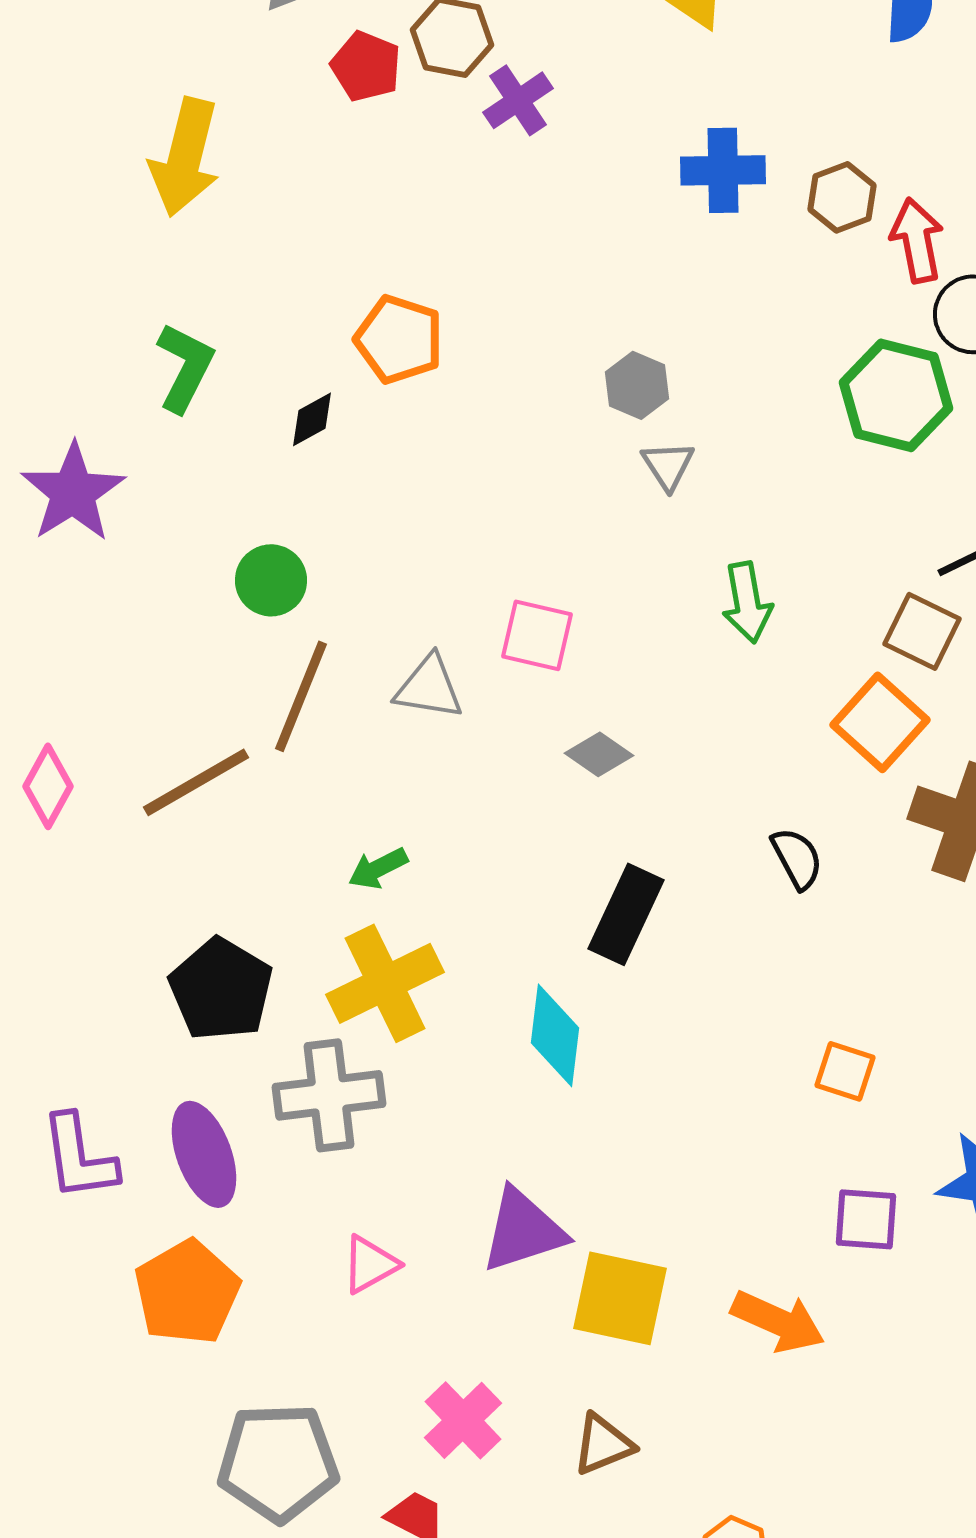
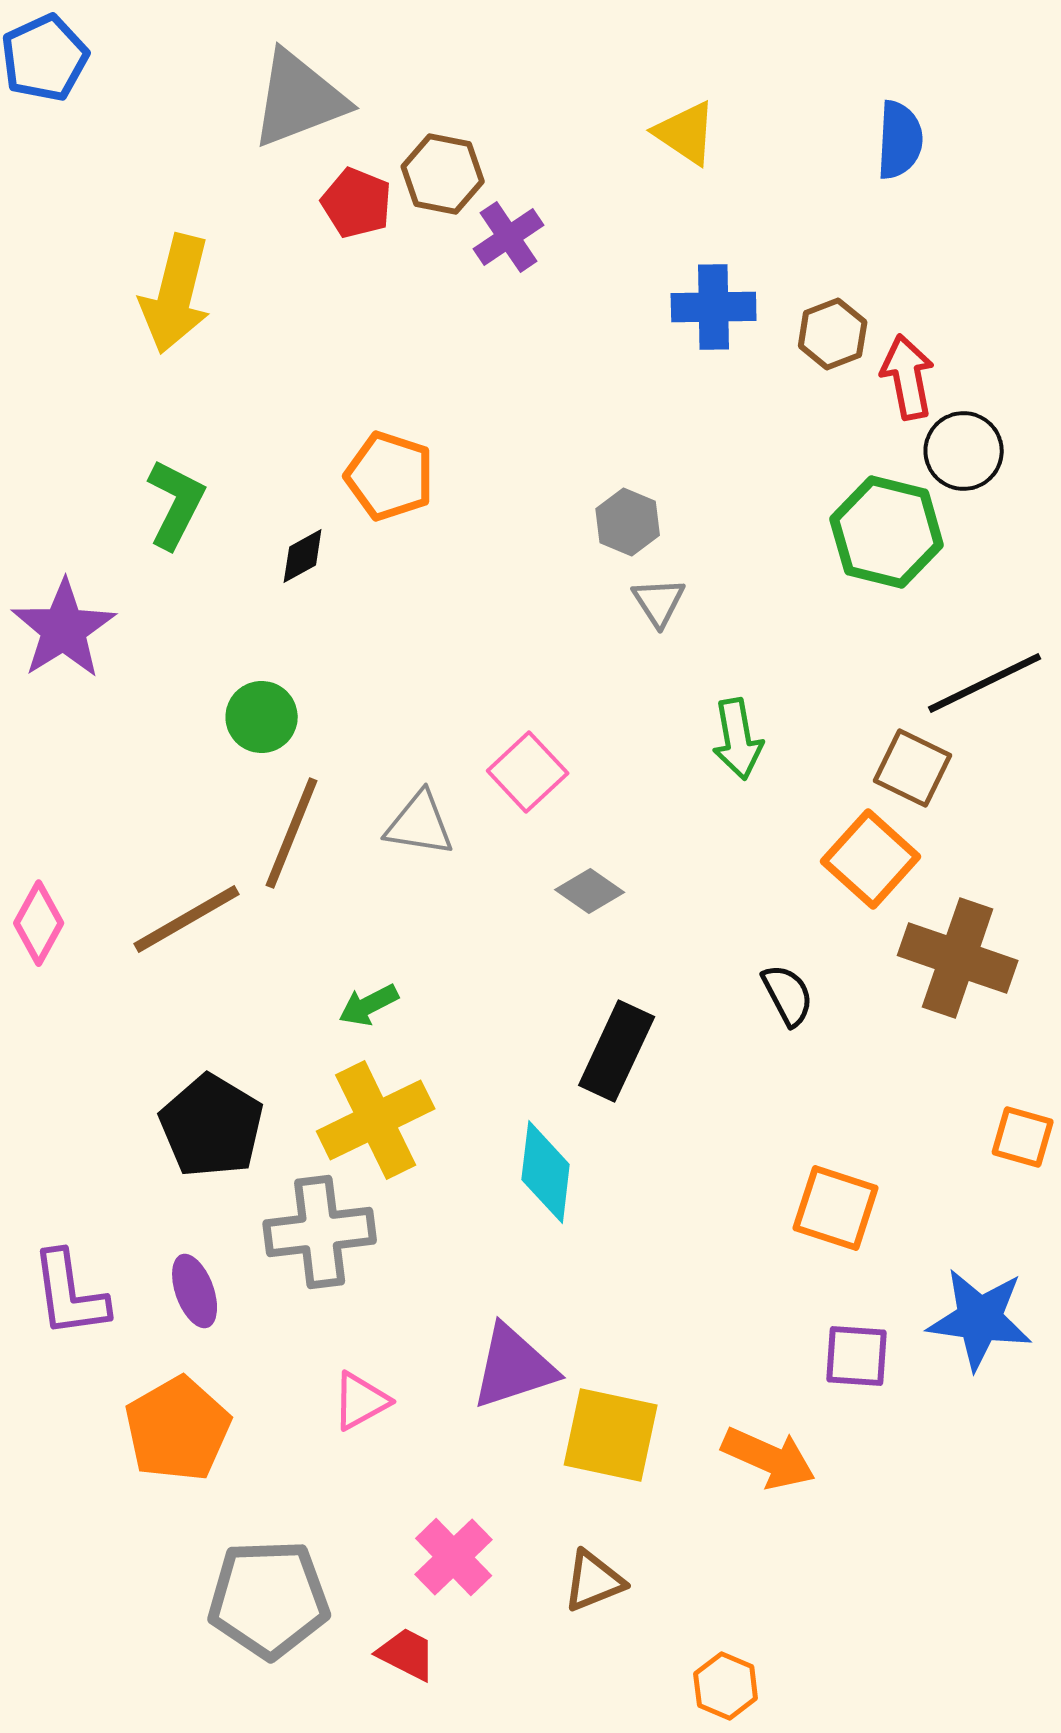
pink square: (537, 635) -> (528, 772), turned 34
orange square: (845, 1071) -> (836, 1208), size x1.4
purple ellipse: (204, 1154) -> (195, 1291), size x0.7

